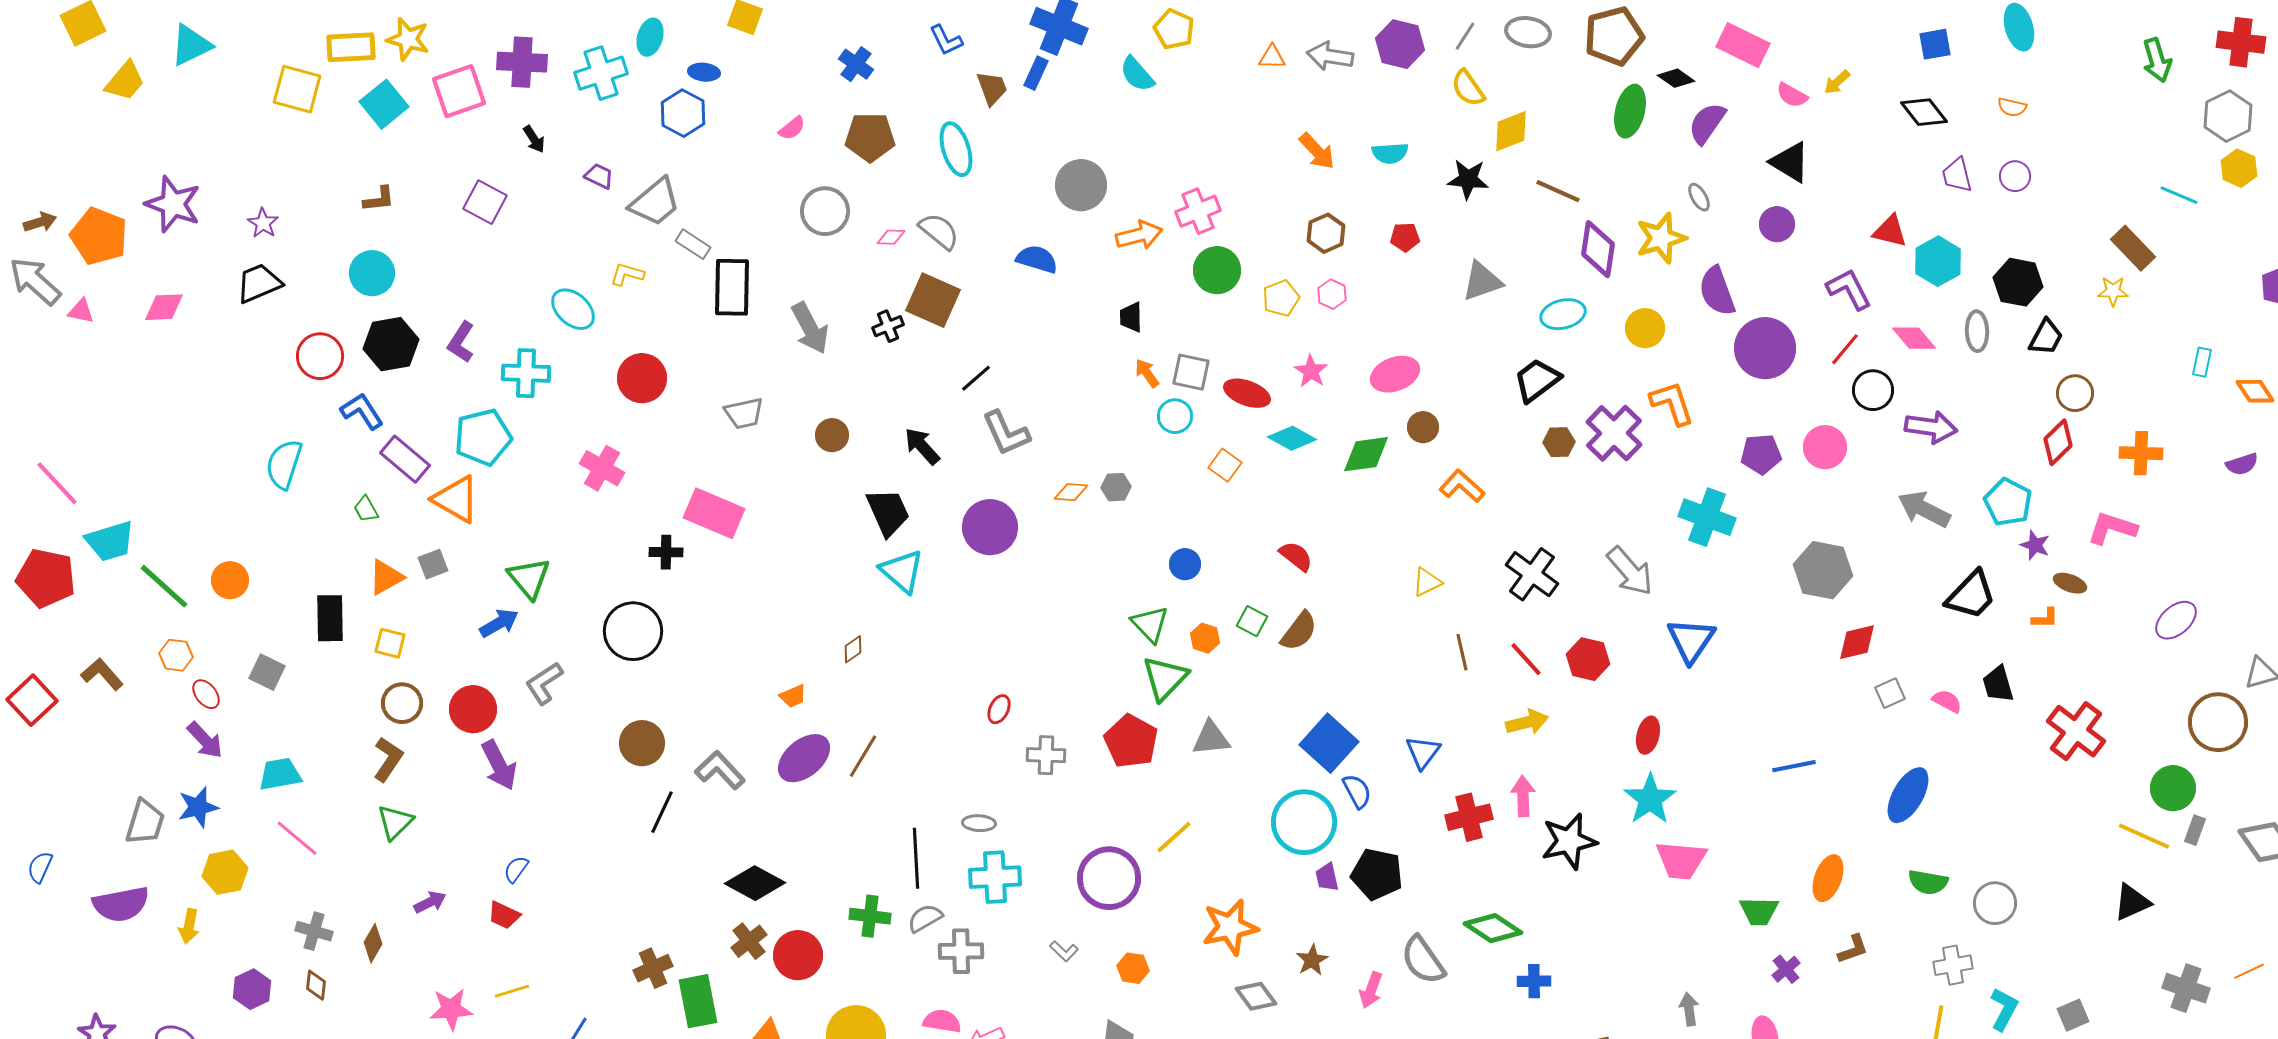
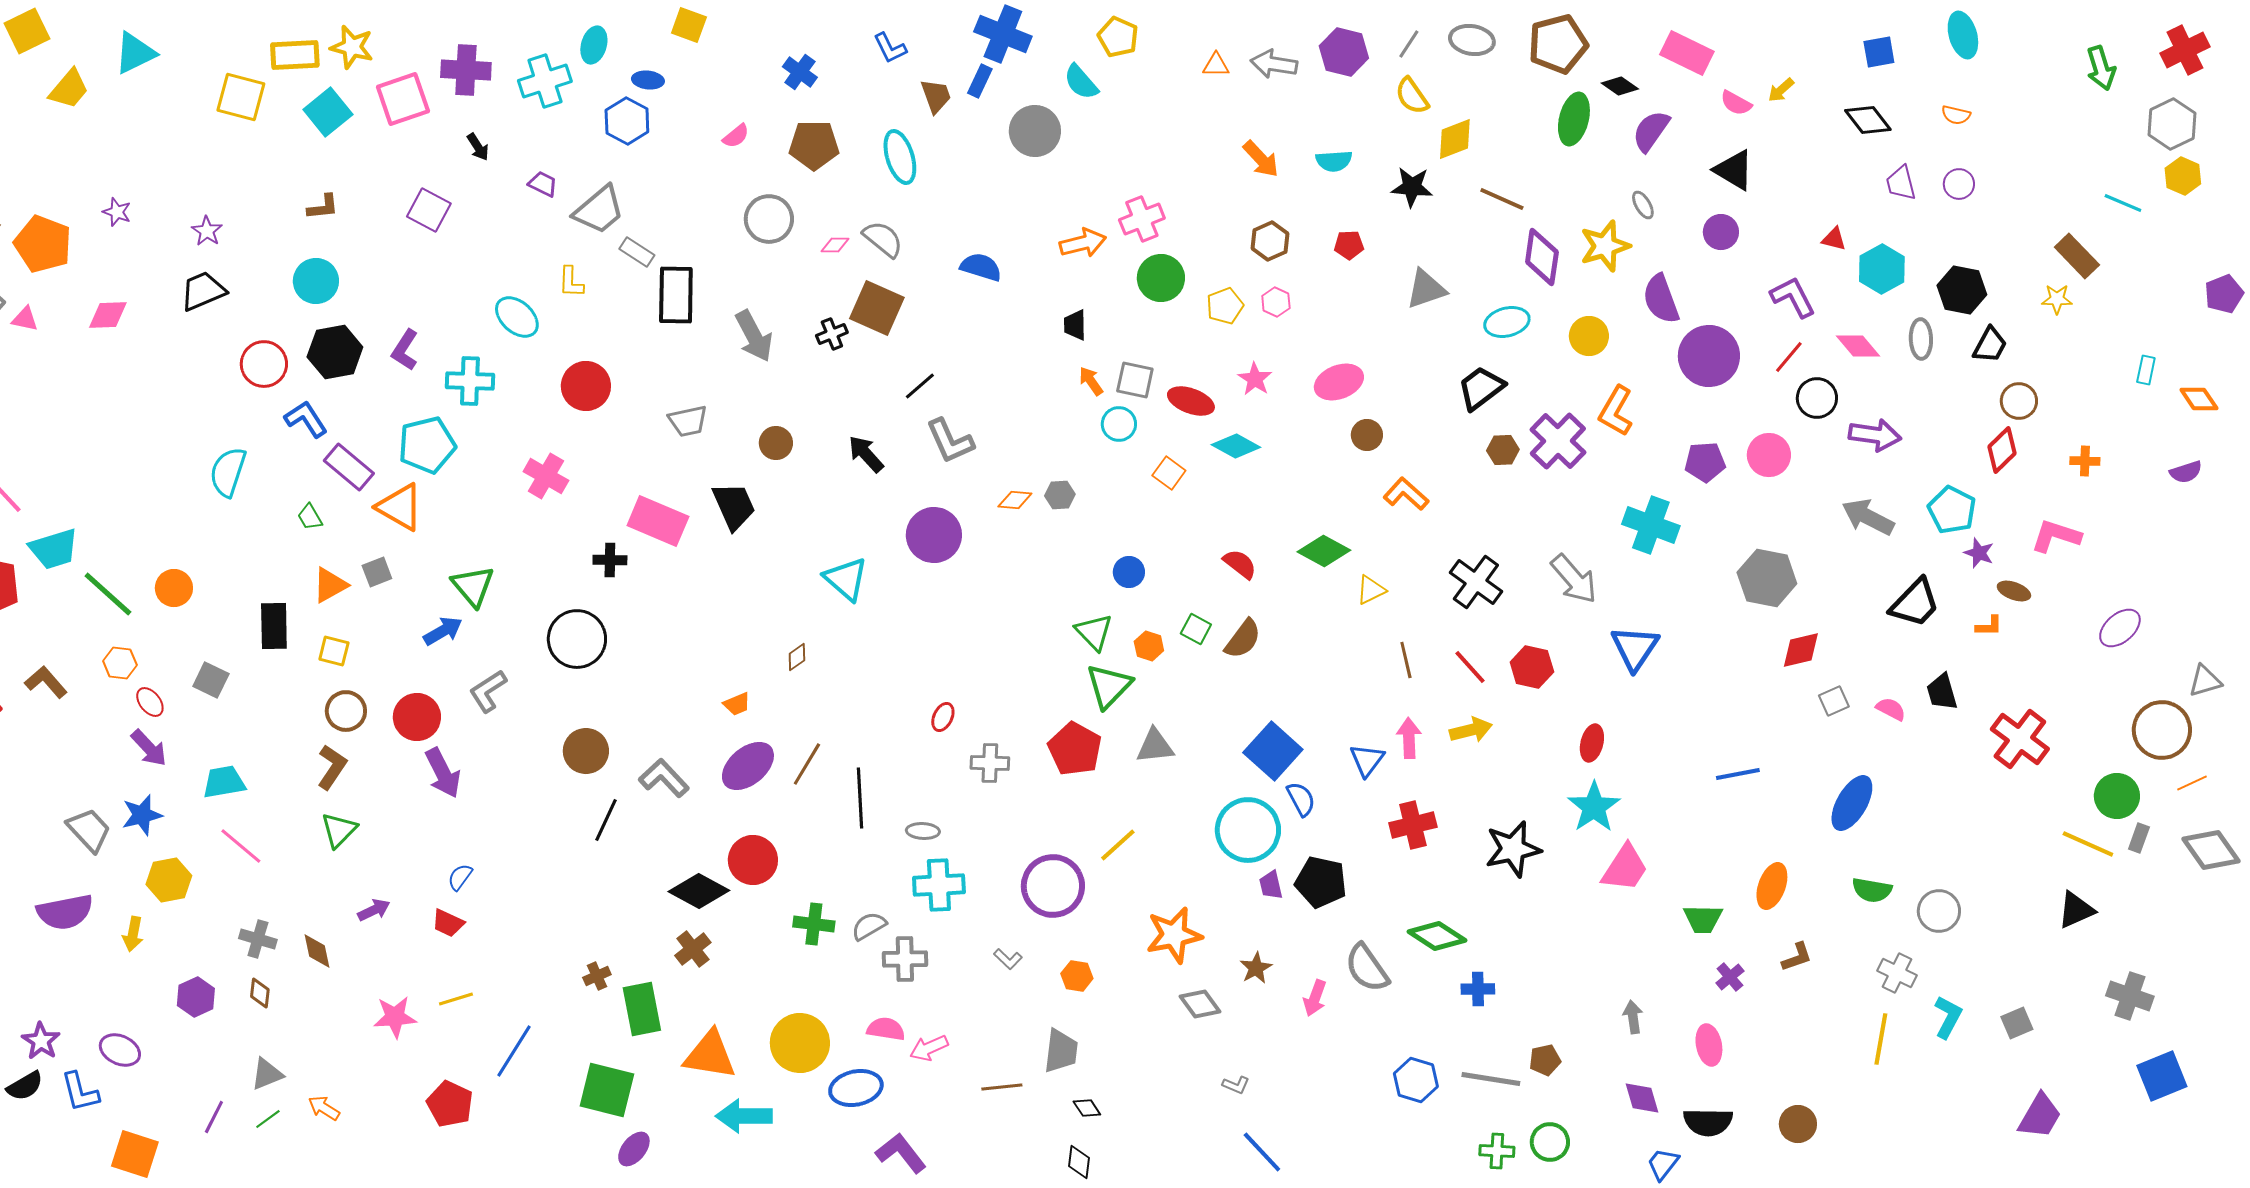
red cross: (2241, 42) -> (2185, 50), turned -33
gray circle: (1081, 185) -> (1035, 131), moved
purple star: (173, 204) -> (117, 212), size x0.5
red triangle: (1890, 231) -> (1834, 239), size x0.7
yellow L-shape: (627, 274) -> (571, 282), turned -104
orange L-shape: (1672, 403) -> (1616, 411), turned -132
orange cross: (2141, 453) -> (2085, 461), size x0.7
green diamond: (1366, 454) -> (1324, 551), moved, turned 36
black trapezoid: (888, 512) -> (734, 506), moved
pink arrow: (1523, 796) -> (1409, 738), moved
gray trapezoid: (145, 822) -> (89, 830), turned -60
black line: (916, 858) -> (860, 798), moved
pink trapezoid: (1681, 860) -> (1625, 868), turned -62
brown diamond: (373, 943) -> (317, 951), turned -42
red circle: (798, 955) -> (753, 860), moved
gray cross: (1953, 965) -> (1897, 973), turned 36
brown cross: (653, 968) -> (597, 976), size x0.7
orange line: (2249, 971) -> (2192, 783), moved

